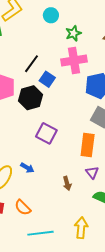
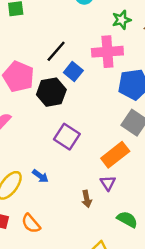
green star: (73, 33) -> (122, 20), moved
orange rectangle: (88, 145) -> (115, 155), turned 40
purple triangle: (92, 173) -> (108, 183), moved

